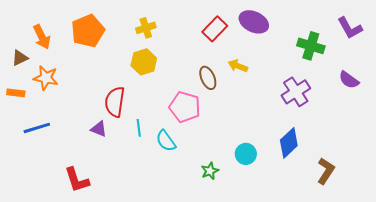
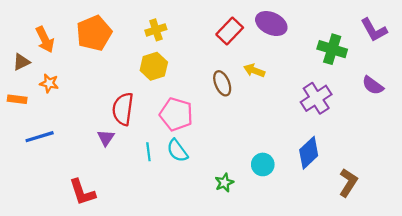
orange star: (46, 78) -> (49, 83), size x0.7
pink pentagon: (185, 107) -> (176, 114), moved
cyan line: (139, 128) -> (148, 152), moved
purple triangle: (99, 129) -> (106, 138), turned 42

